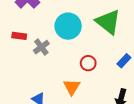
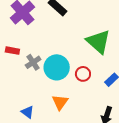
cyan circle: (68, 26) -> (57, 67), moved
red circle: (88, 63) -> (83, 74), moved

